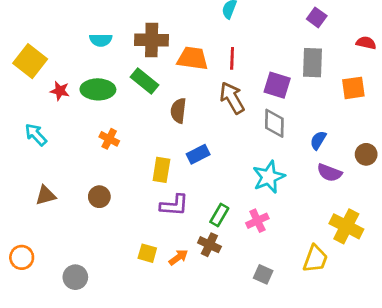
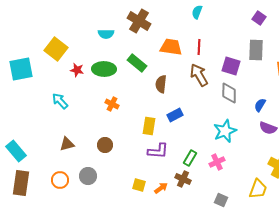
brown cross: (152, 40) -> (139, 21), moved, turned 30
orange circle: (22, 257) -> (60, 180), moved
gray circle: (75, 277) -> (88, 176), moved

